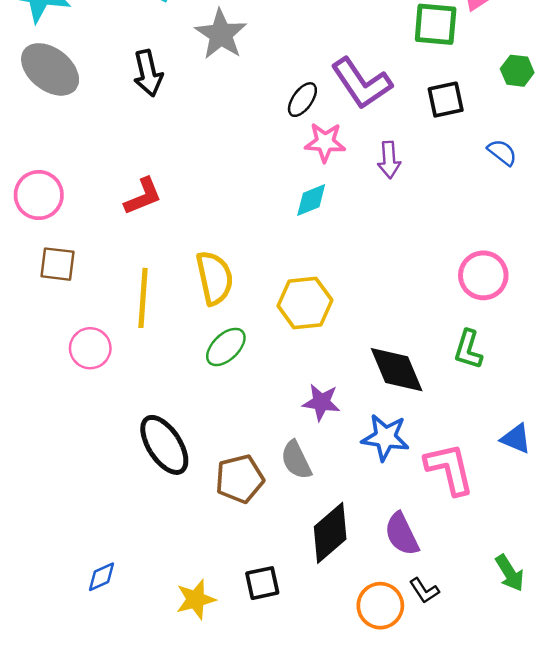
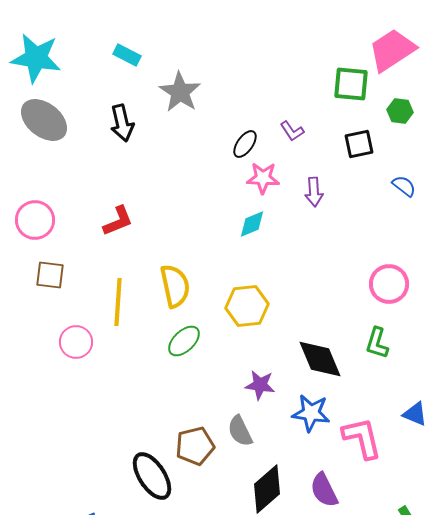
green hexagon: (517, 71) -> (400, 111), moved
purple L-shape: (361, 83) -> (292, 131), size x0.5
black ellipse: (164, 445) -> (152, 476), moved

